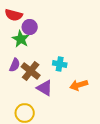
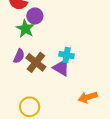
orange arrow: (79, 85) -> (88, 97), moved
purple triangle: (45, 88) -> (61, 68), moved

